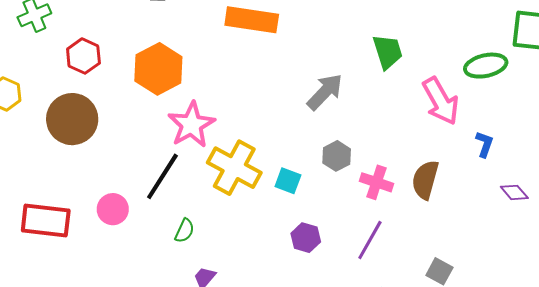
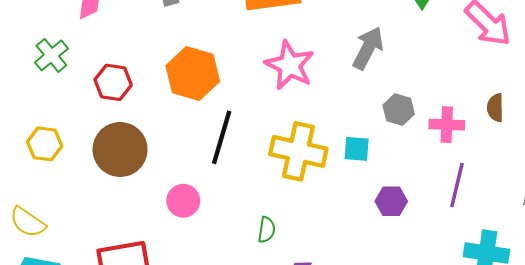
pink star: (191, 125) -> (290, 65), moved
black line: (162, 176) -> (222, 137), moved
brown semicircle: (425, 180) -> (495, 108), size x0.7
pink circle: (113, 209) -> (183, 201), moved

